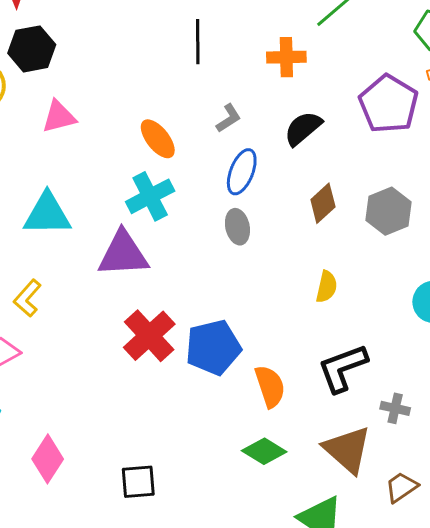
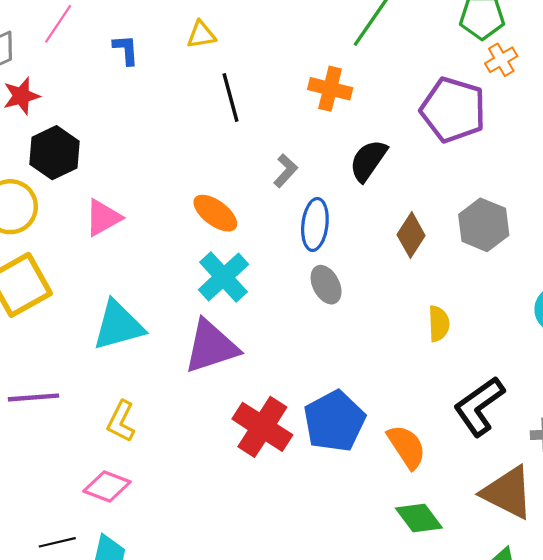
orange cross: (286, 57) -> (330, 89), turned 30
green diamond: (264, 451) -> (419, 518), turned 36

